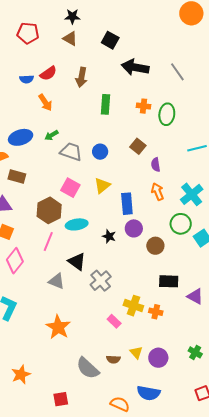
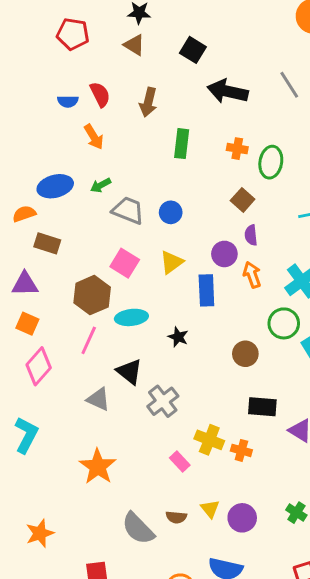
gray line: (177, 72) -> (289, 85), moved
red semicircle: (48, 73) -> (100, 94), turned -84
brown square: (138, 146) -> (243, 200), moved
purple circle: (134, 228) -> (224, 254), moved

